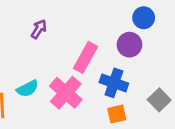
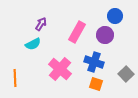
pink rectangle: (86, 57) -> (77, 32), moved
cyan semicircle: (28, 89) -> (33, 44), moved
orange square: (117, 114) -> (96, 84), turned 32

